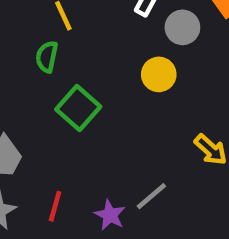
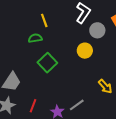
green semicircle: (47, 57) -> (35, 38), turned 64

